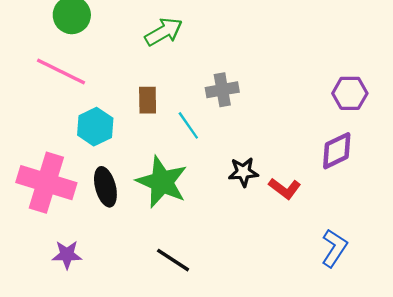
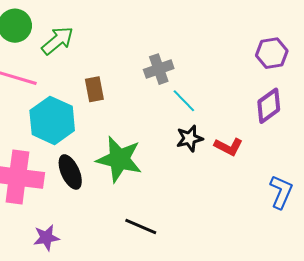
green arrow: (164, 32) -> (58, 41), moved
cyan line: (188, 125) -> (184, 101), moved
cyan hexagon: (95, 127) -> (52, 120), size x1.4

